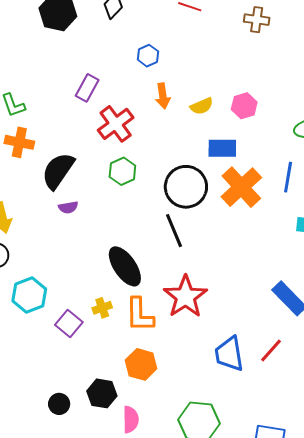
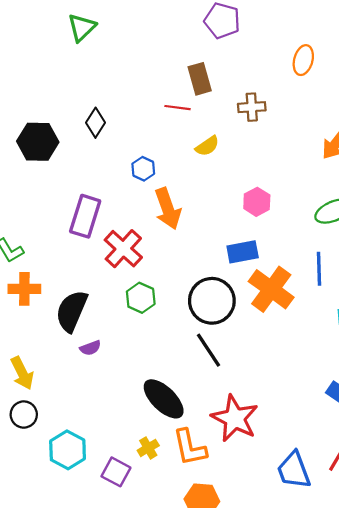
purple rectangle: (87, 88) -> (85, 216), size x1.4
orange arrow: (163, 96) -> (168, 209), size x1.5
yellow semicircle: (202, 106) -> (207, 146), moved

